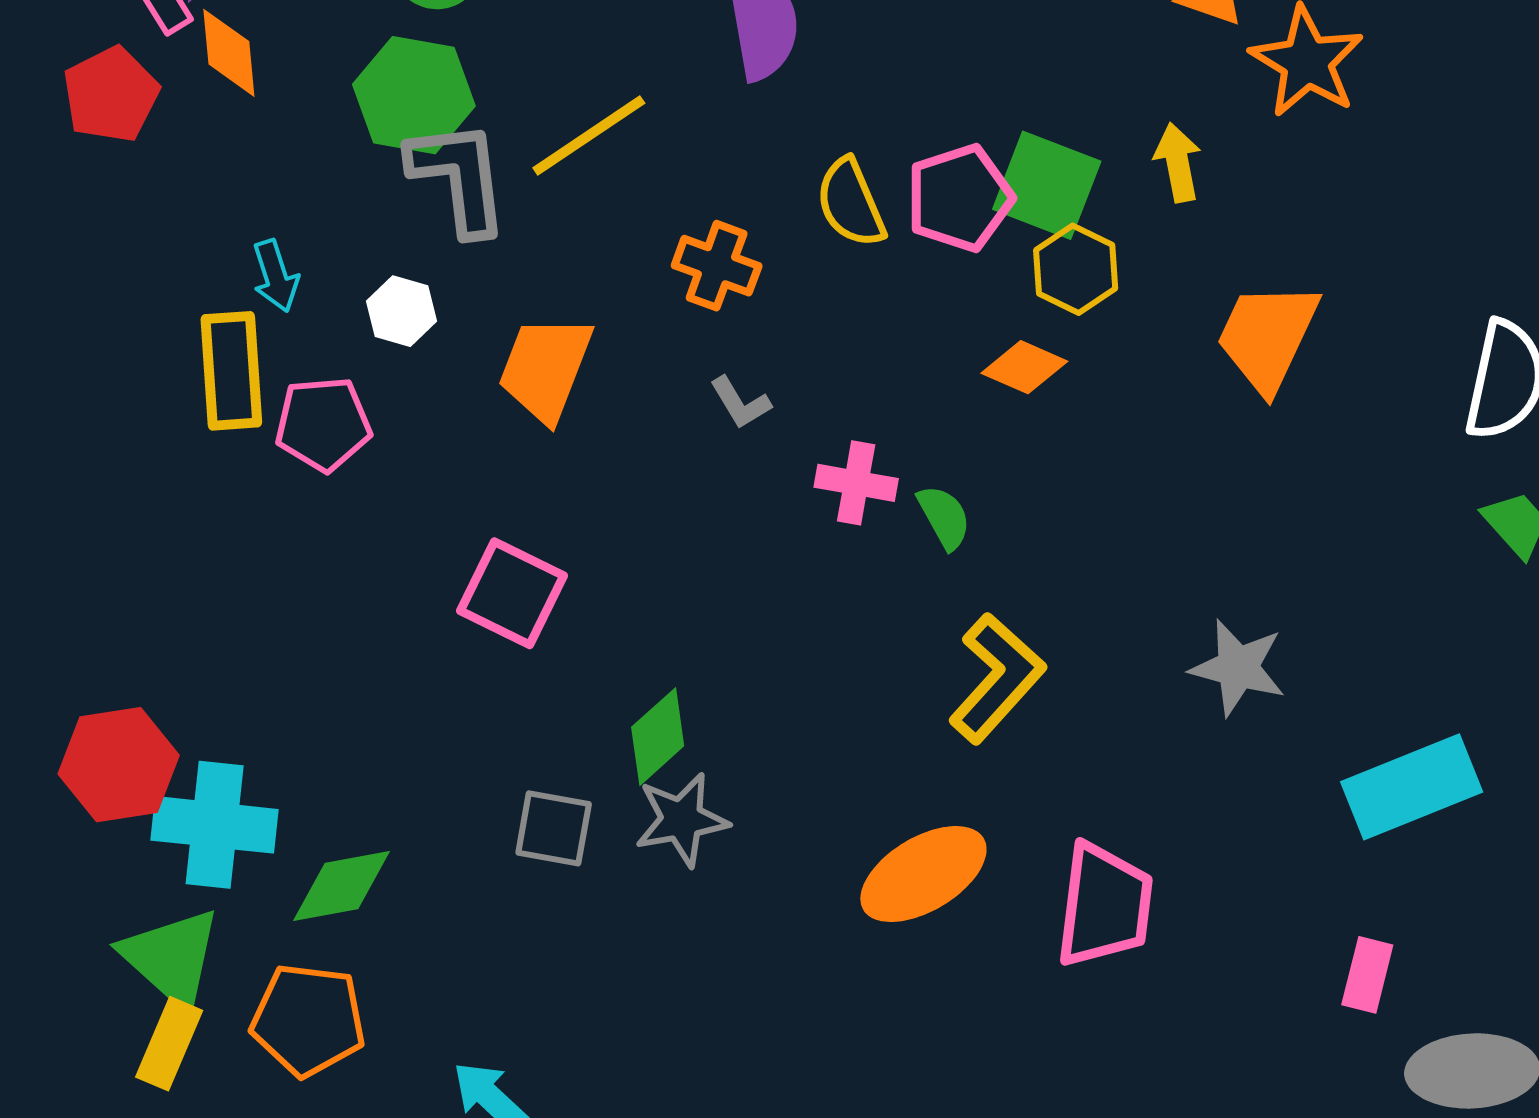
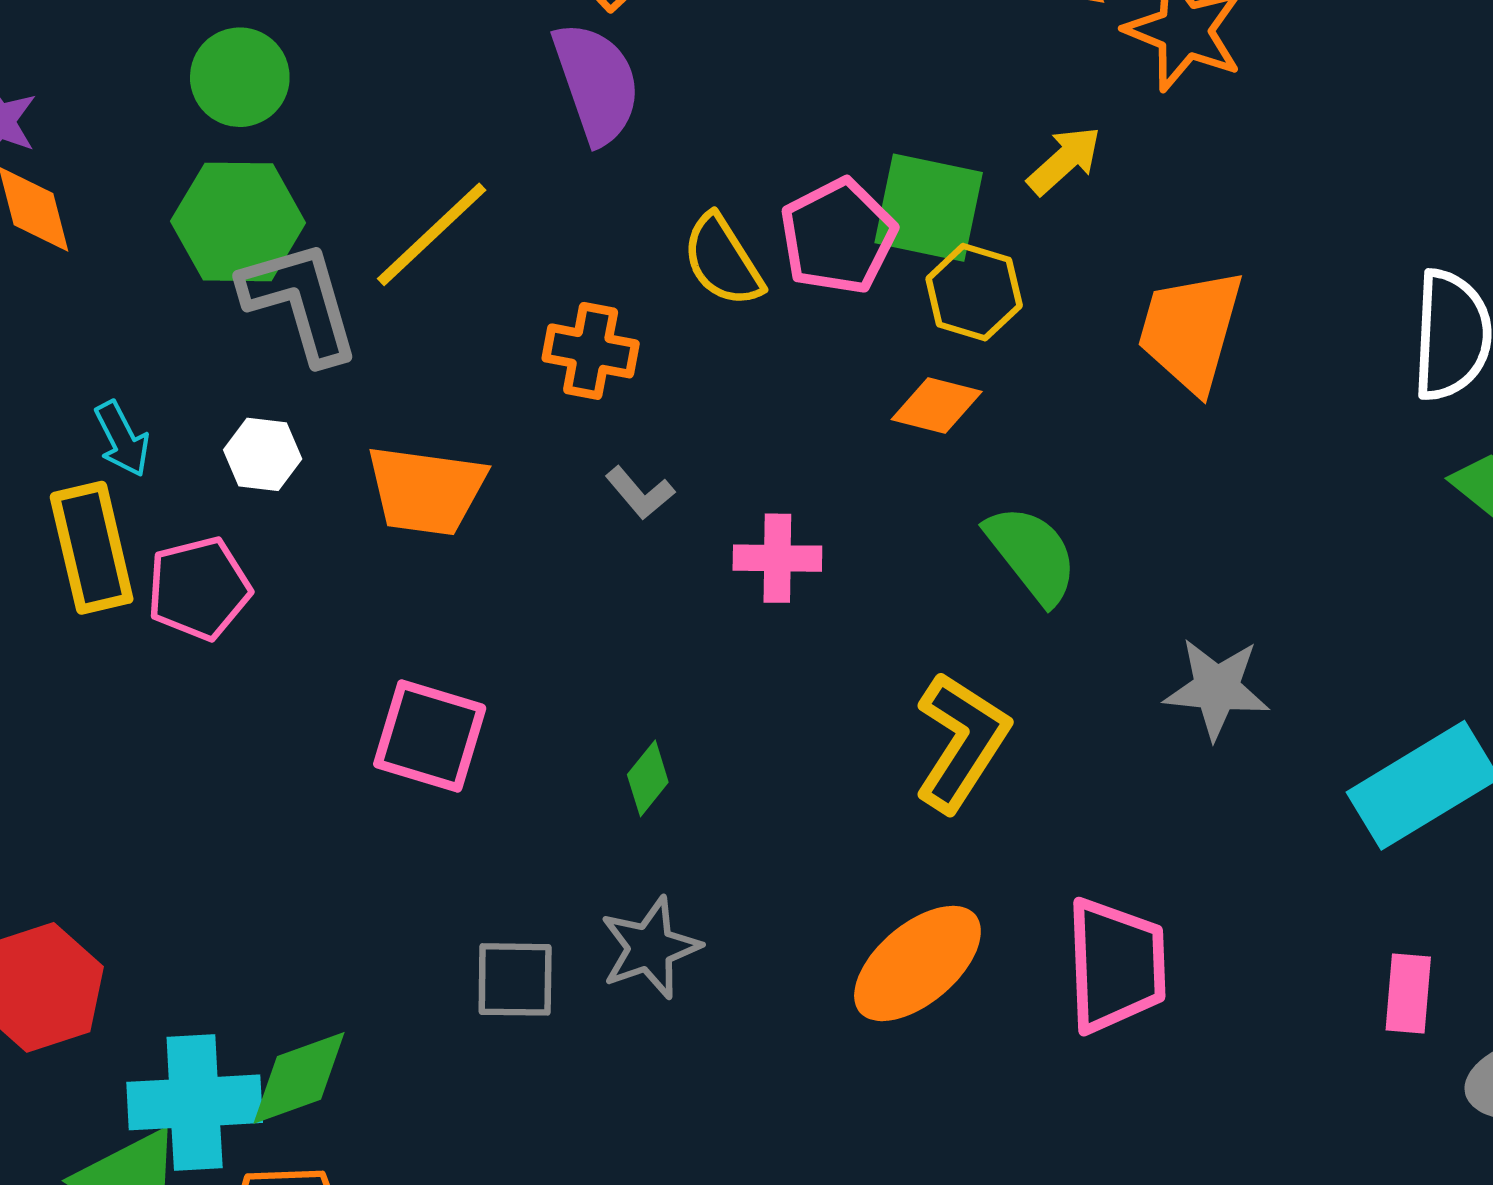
yellow arrow: (1178, 162) -> (1064, 160), turned 68
orange trapezoid: (545, 368) -> (426, 490), turned -94
green semicircle: (944, 517) -> (1032, 554), moved, size x1.5
green diamond: (658, 737) -> (648, 778), moved, size x0.7
cyan cross: (215, 825) -> (195, 1102), moved

